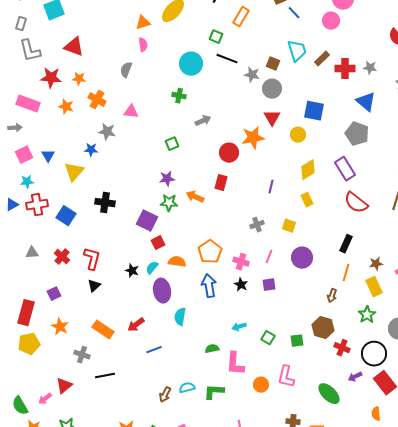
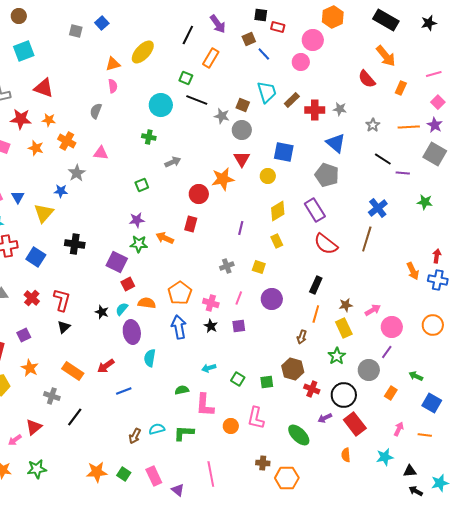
gray star: (107, 132) -> (77, 173), turned 30
black line: (105, 376) -> (75, 417), turned -42

